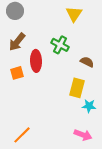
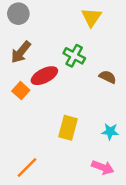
red ellipse: (36, 61) -> (44, 76), turned 65
orange square: (17, 73) -> (21, 91), turned -32
yellow rectangle: (77, 88) -> (68, 128), moved

